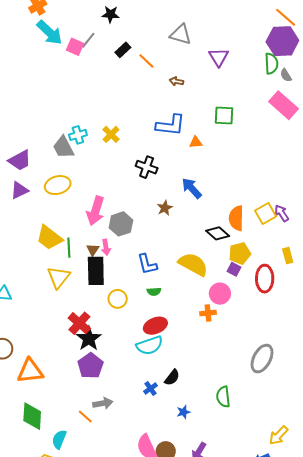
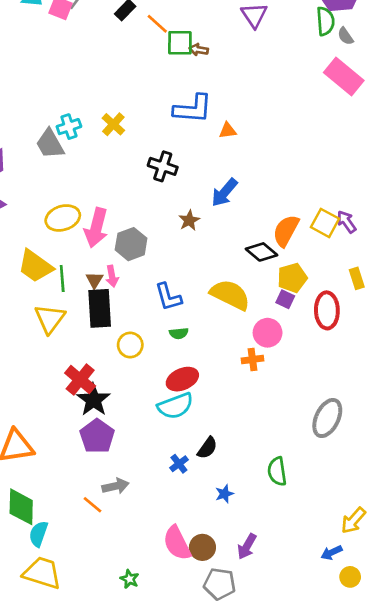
green square: (224, 116) -> (180, 43), moved
yellow ellipse: (58, 185) -> (63, 218), moved
blue arrow: (192, 188) -> (224, 192), turned -95
yellow square: (266, 214) -> (325, 223), turned -30
orange semicircle: (236, 218) -> (286, 231), turned 30
cyan semicircle: (59, 439) -> (38, 534), moved

